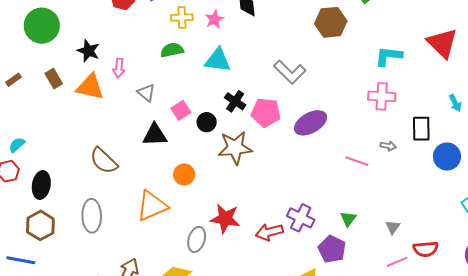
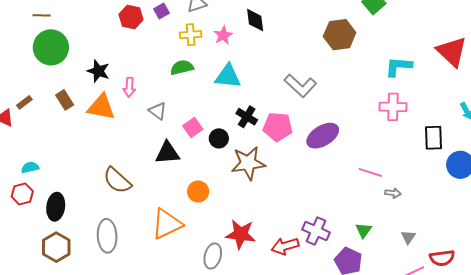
cyan semicircle: (17, 145) -> (30, 167), turned 30
gray arrow: (388, 146) -> (393, 193), moved

